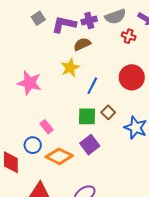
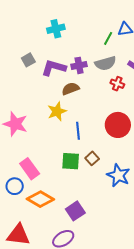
blue line: (92, 86) -> (78, 131), turned -36
pink rectangle: (47, 127) -> (30, 169), size x1.5
purple square: (90, 145) -> (75, 211), moved

